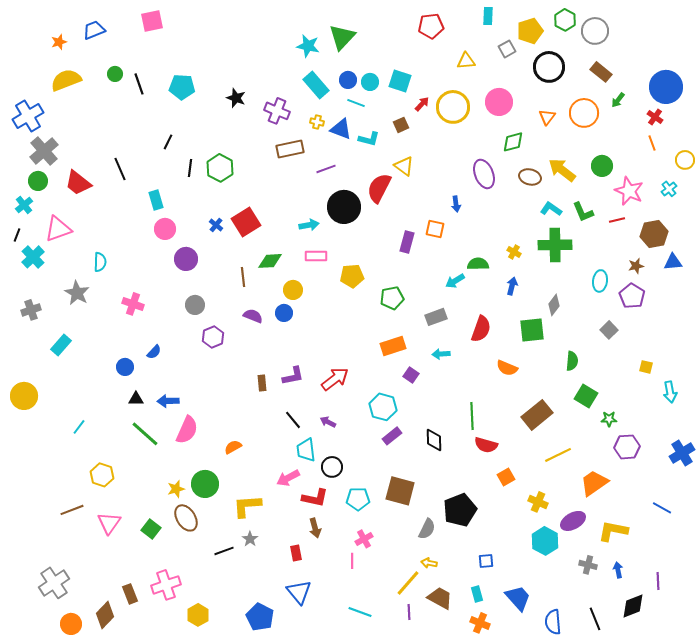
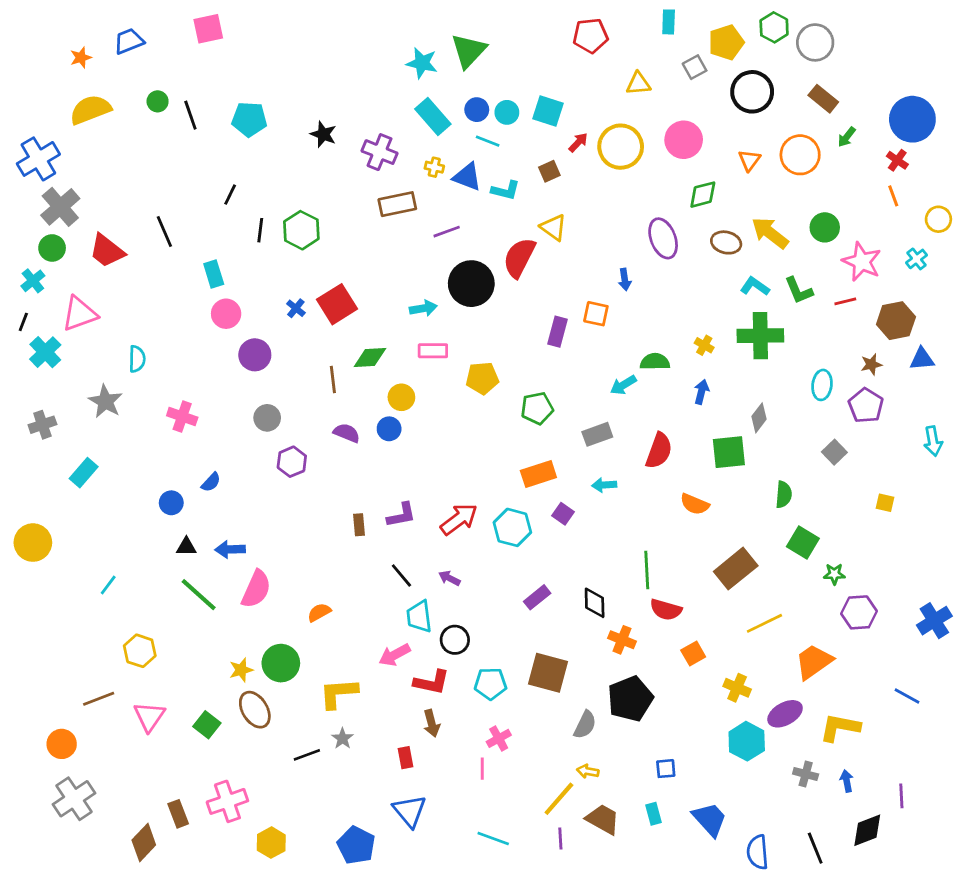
cyan arrow: (670, 392) -> (933, 441), moved
cyan hexagon: (383, 407) -> (512, 527), moved
orange cross: (480, 623) -> (622, 640), moved
orange circle: (71, 624) -> (62, 744), moved

